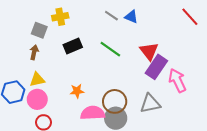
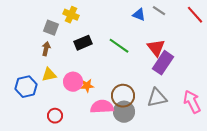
gray line: (111, 16) -> (159, 11), moved
yellow cross: (60, 17) -> (71, 15), turned 35
pink arrow: (177, 81) -> (192, 102), moved
pink circle: (37, 99) -> (73, 82), moved

